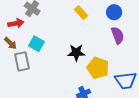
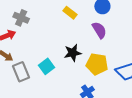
purple semicircle: (118, 35) -> (99, 30), moved
cyan square: (36, 44) -> (47, 66), moved, turned 35

